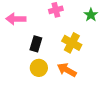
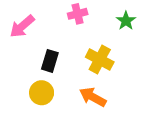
pink arrow: (16, 19) -> (22, 26), turned -42
yellow circle: (39, 68) -> (42, 93), moved

